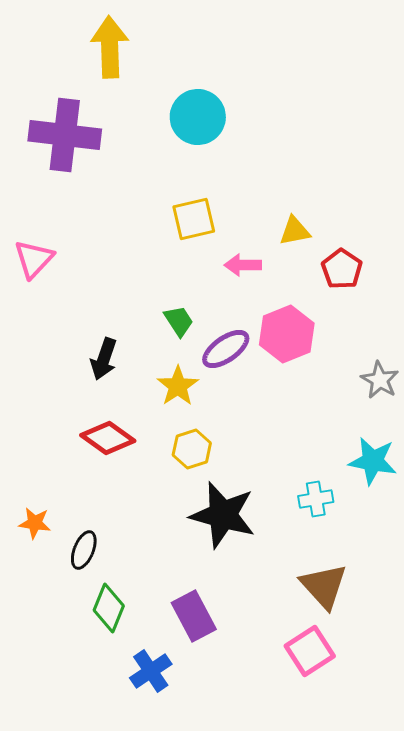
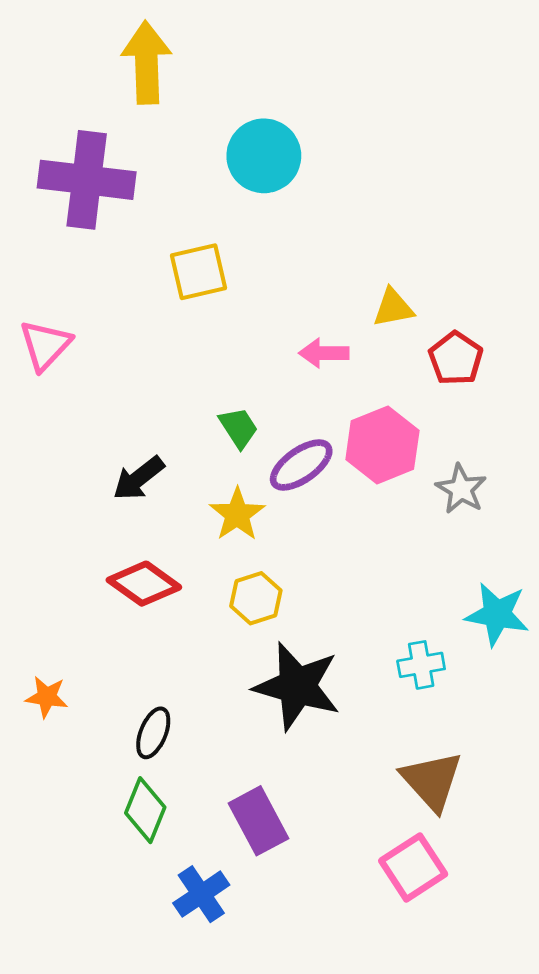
yellow square: (194, 219) -> (199, 272), moved
black arrow: (104, 359) -> (139, 478), turned 33
gray star: (380, 380) -> (461, 489), moved
black ellipse: (84, 550) -> (153, 733), moved

